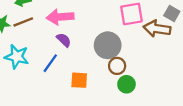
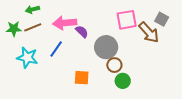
brown arrow: (157, 29) -> (149, 32), turned -140
purple semicircle: (64, 40) -> (82, 32), moved
blue line: (50, 63) -> (56, 49), moved

